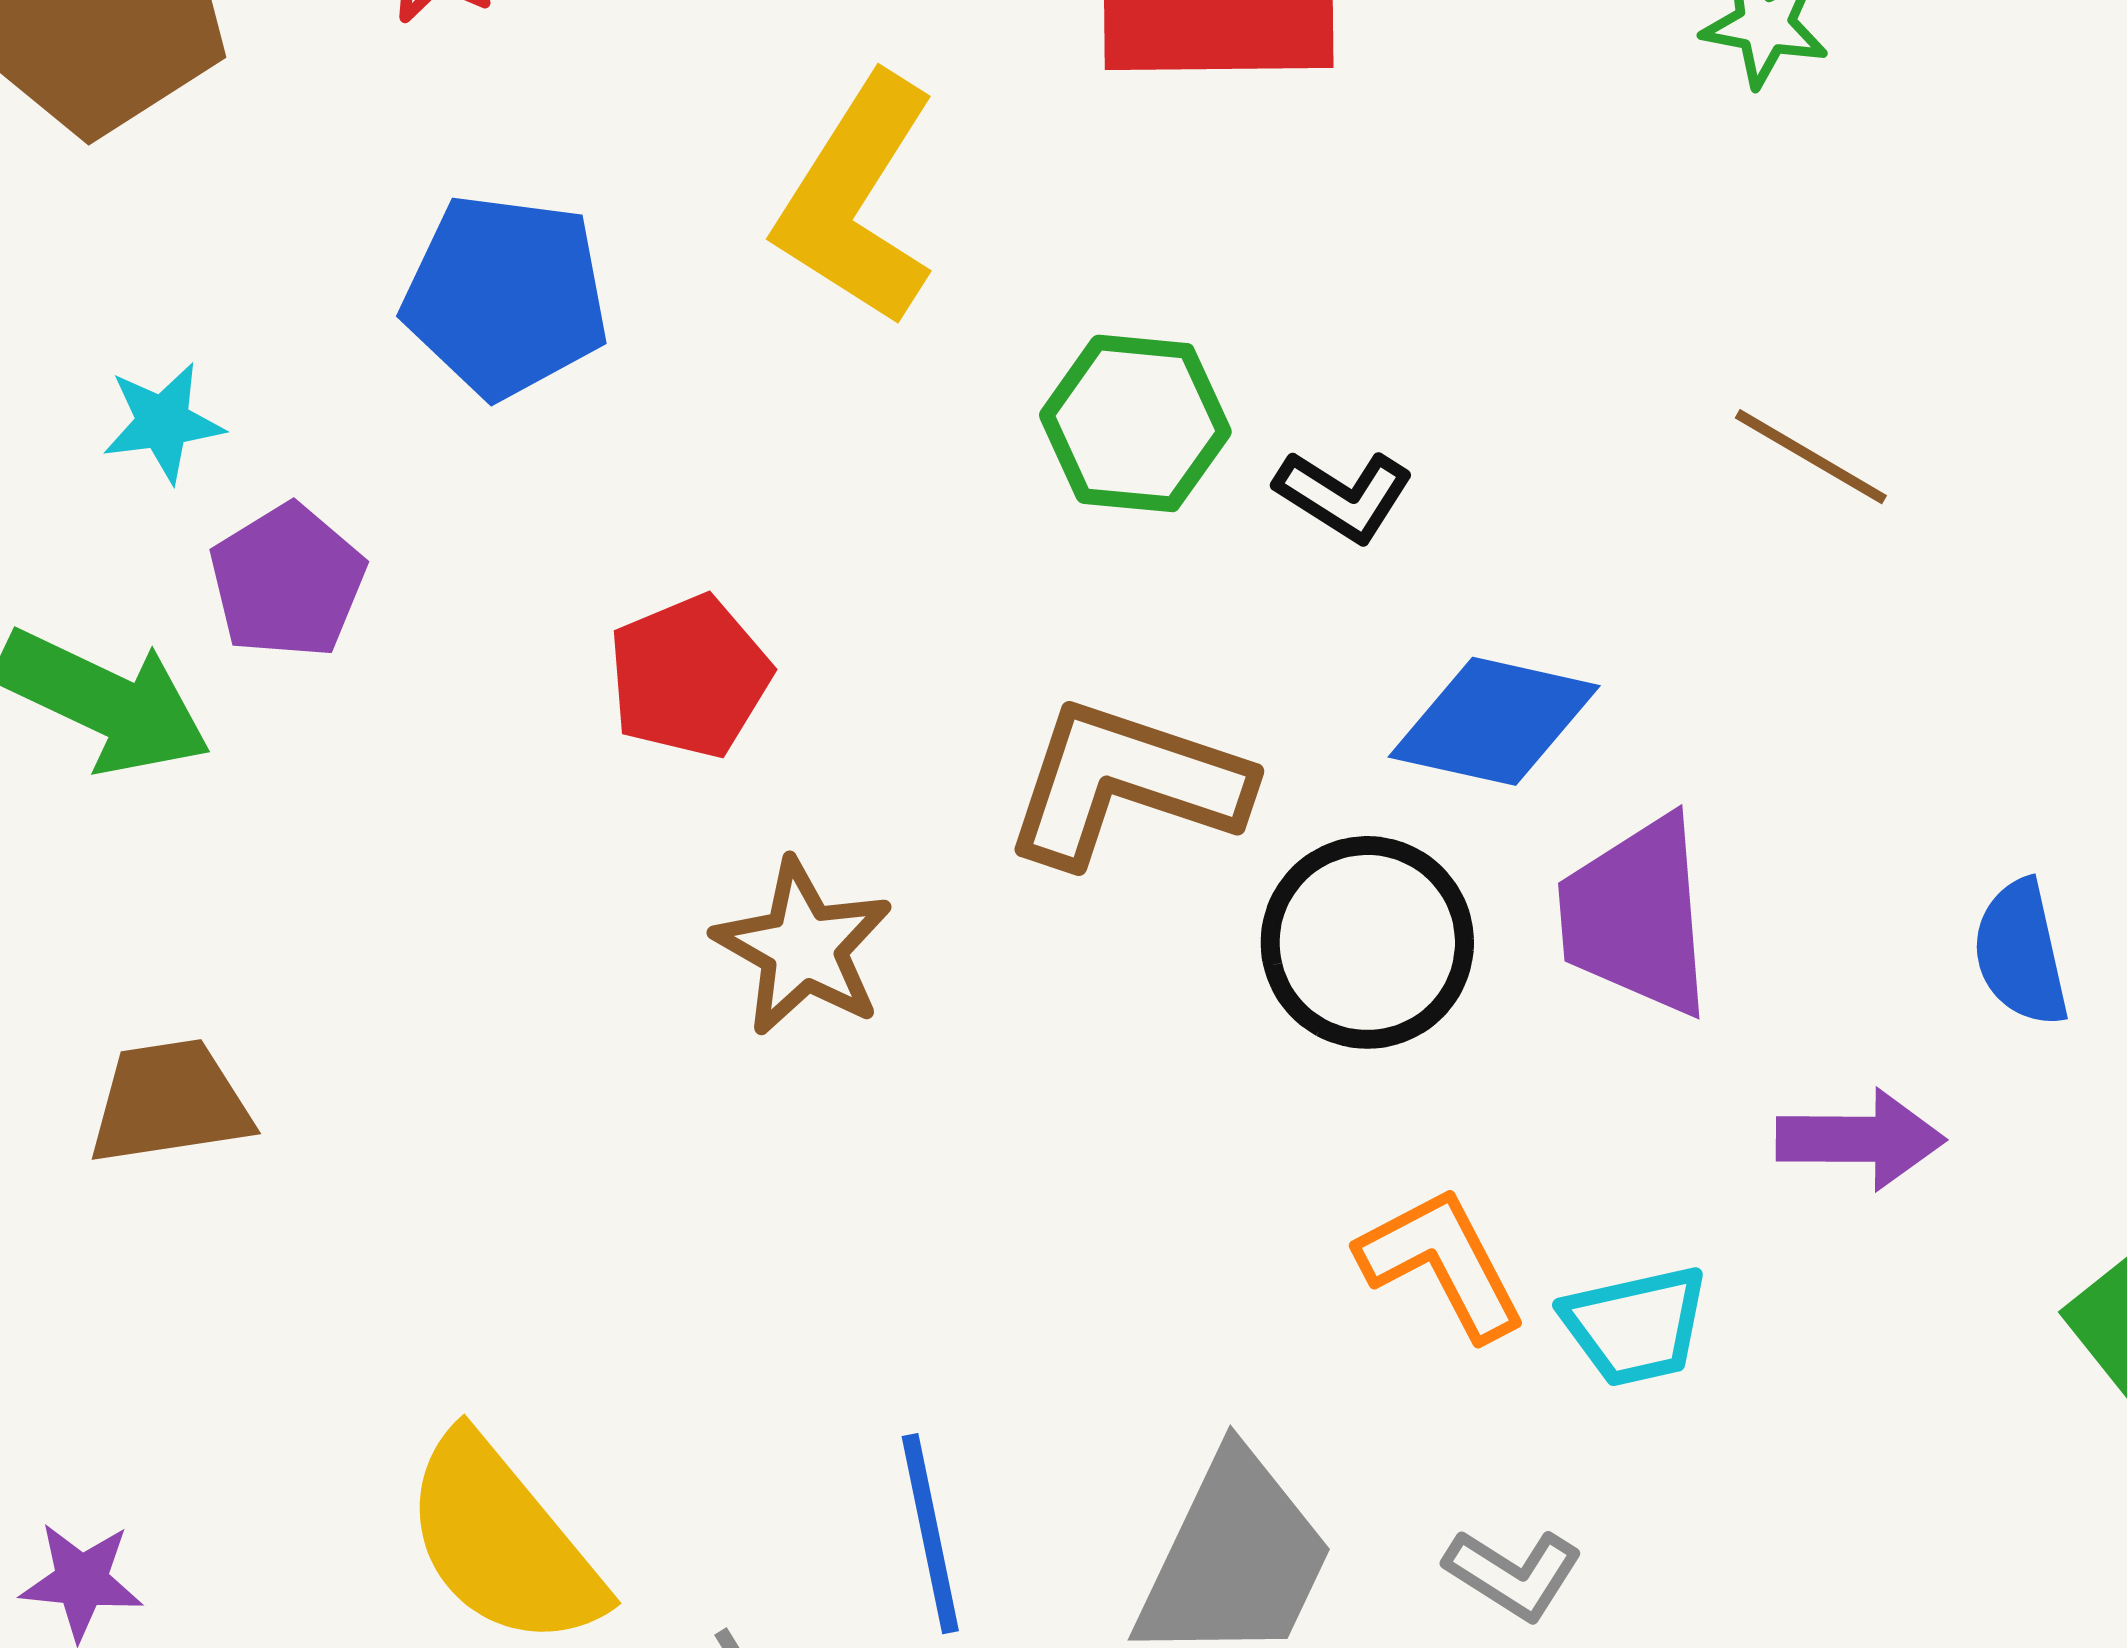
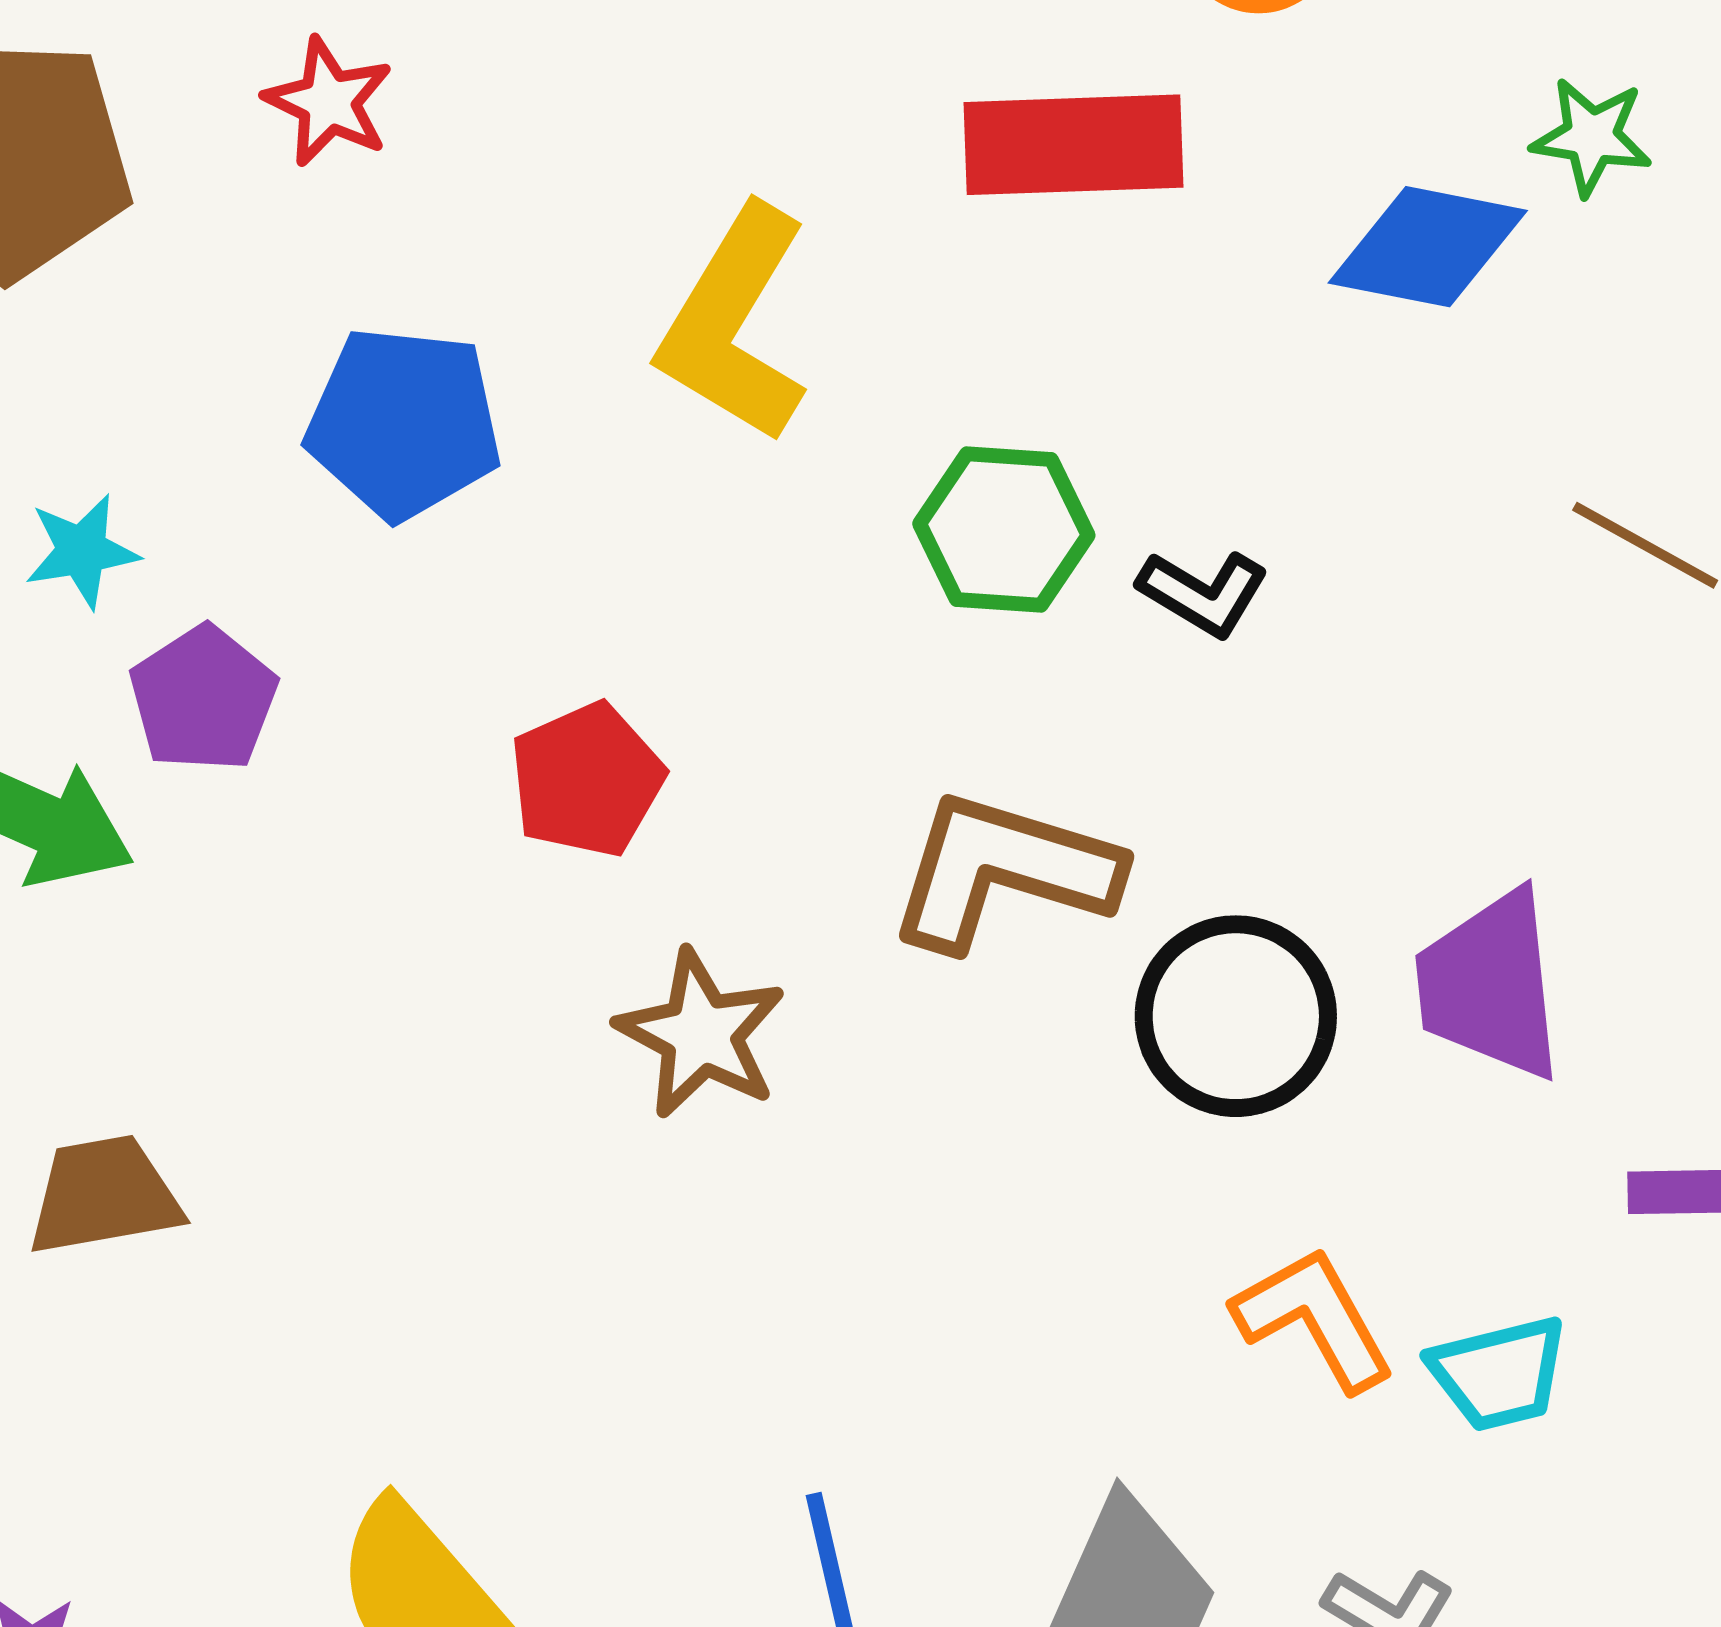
blue diamond: (1494, 721) -> (1428, 247), moved

